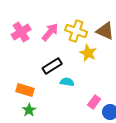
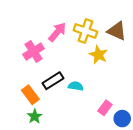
pink cross: (21, 32) -> (34, 52), moved
black rectangle: (52, 66) -> (53, 81), moved
orange rectangle: (25, 90) -> (30, 95), turned 36

